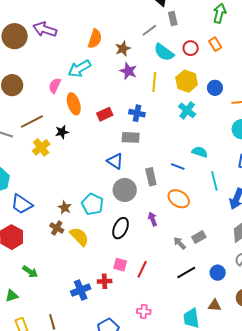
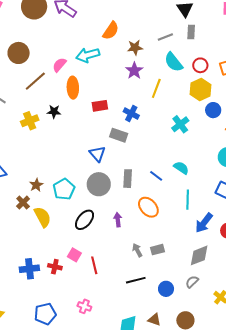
yellow hexagon: (187, 81) -> (201, 89), moved
brown line: (32, 122) -> (35, 81), moved, turned -30
red line: (142, 269) -> (94, 265), turned -54

